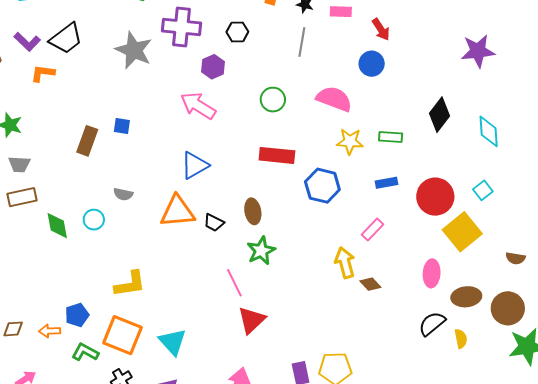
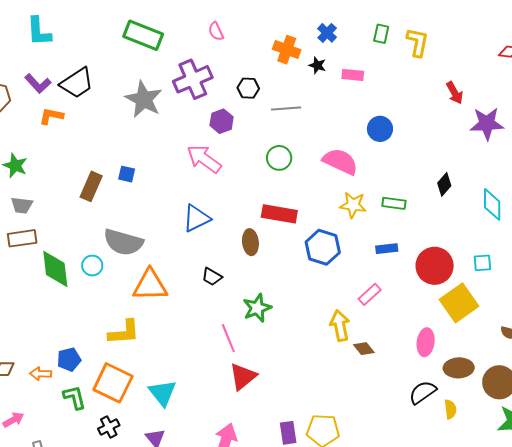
purple cross: (182, 27) -> (193, 79), turned -33
red arrow: (381, 29) -> (455, 93), moved
gray line: (302, 42) -> (286, 109), moved, turned 72
black diamond: (439, 115) -> (444, 184), size x0.7
cyan square: (483, 190) -> (482, 263), turned 30
gray semicircle: (123, 194) -> (123, 242), size x2.0
orange triangle: (177, 211) -> (150, 285), moved
brown ellipse: (253, 211) -> (250, 242), moved
green diamond: (57, 226) -> (55, 269), size x1.4
green L-shape: (85, 352) -> (75, 397), turned 44

